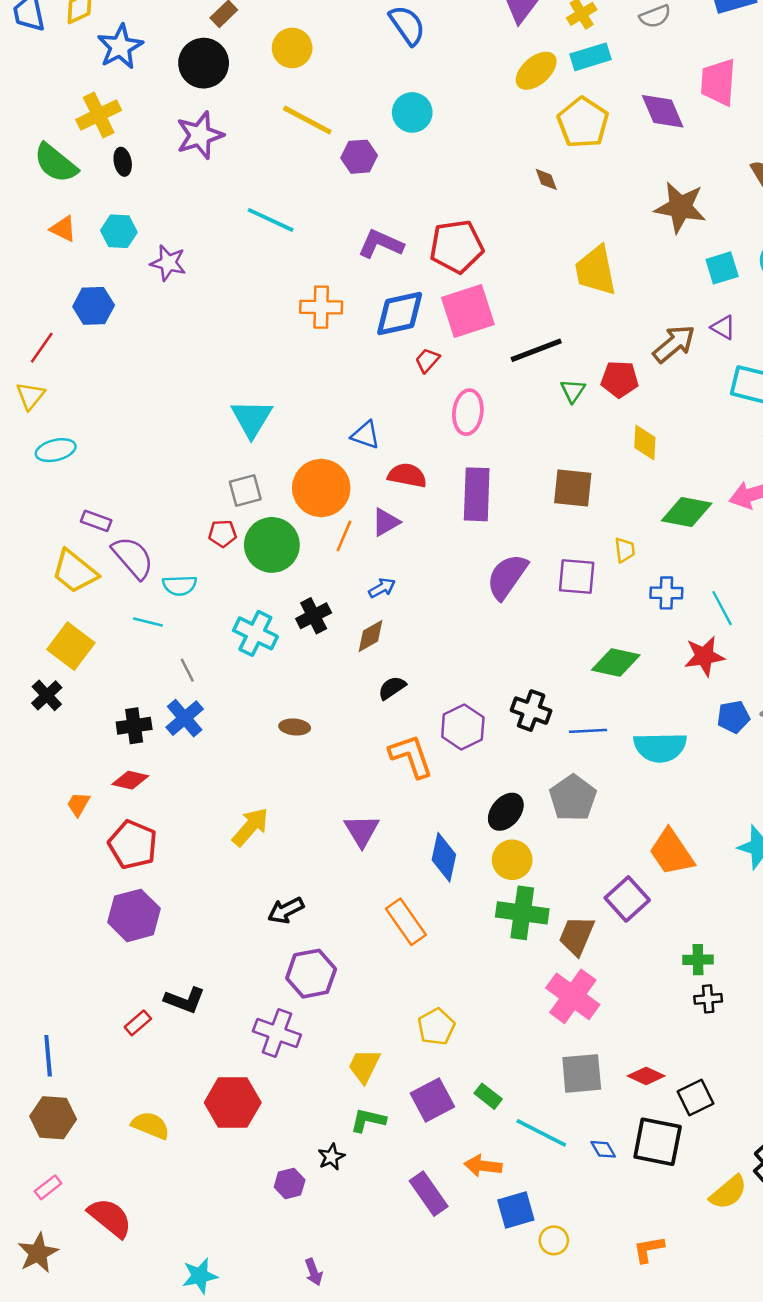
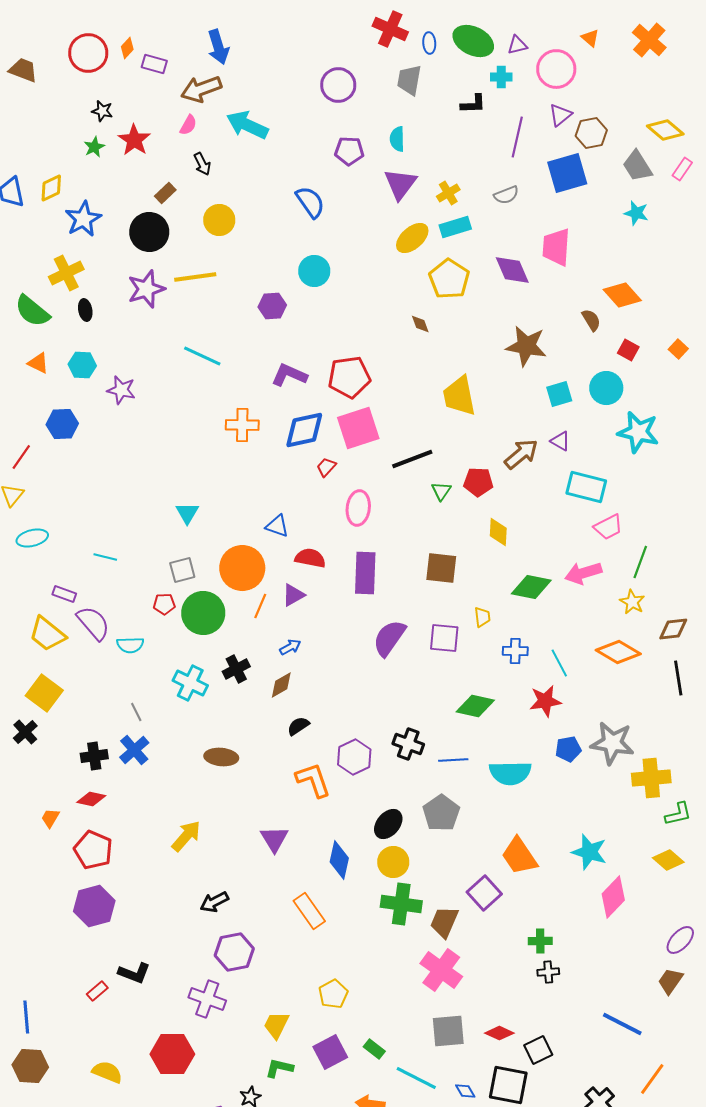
yellow line: (307, 120) -> (195, 277), moved, turned -36
cyan triangle: (252, 418) -> (187, 513), size x0.7
cyan line: (148, 622) -> (105, 557), moved
brown ellipse: (295, 727) -> (221, 757), size x1.4

